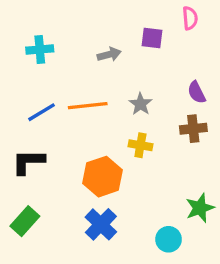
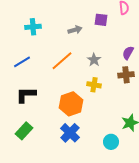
purple semicircle: (197, 92) -> (128, 53), turned 56
orange line: (88, 106) -> (62, 61), turned -35
blue line: (41, 112) -> (22, 62), moved

